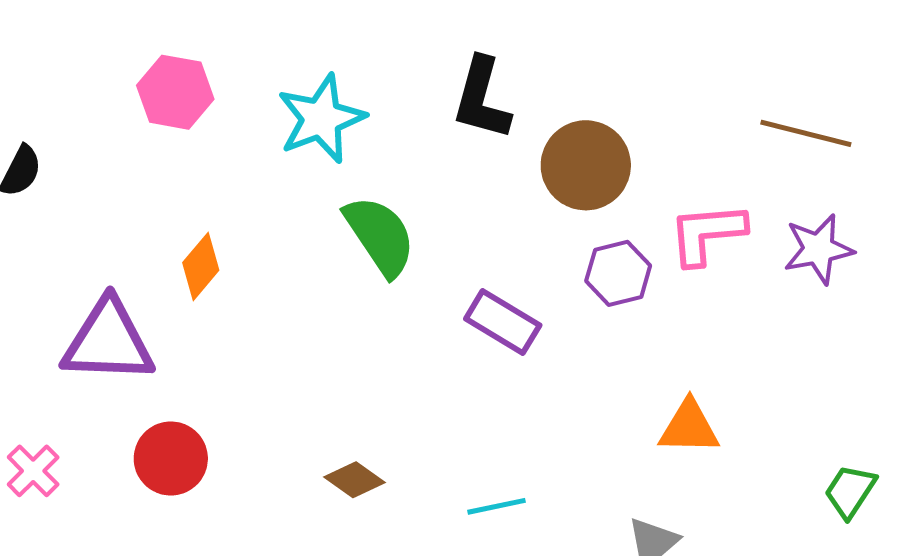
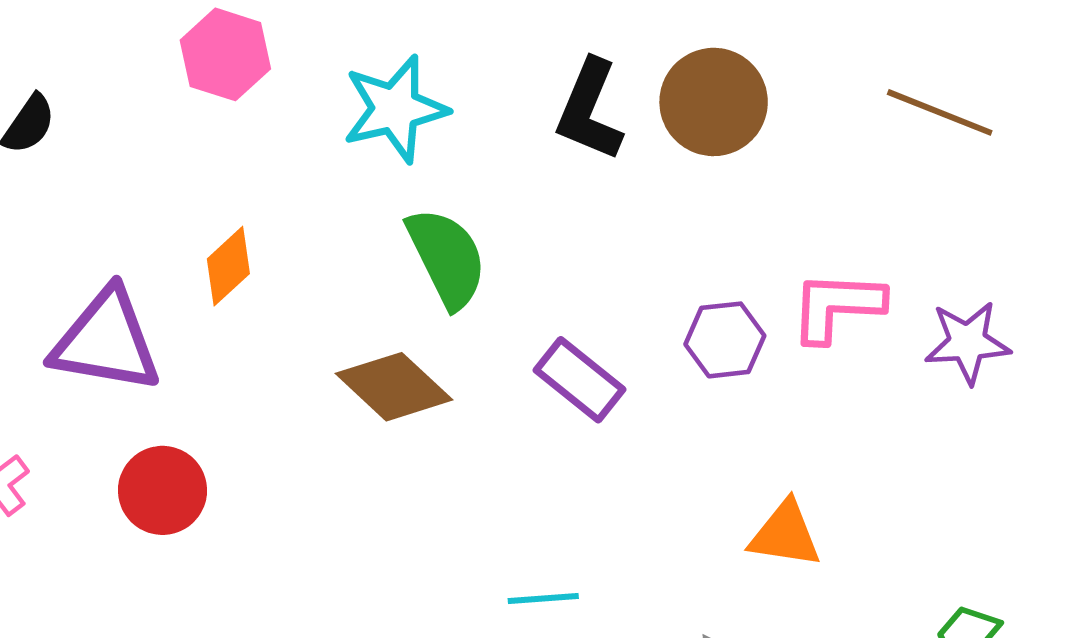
brown line: (806, 133) -> (940, 112), moved
brown circle: (586, 165) -> (714, 102), moved
brown diamond: (355, 480) -> (394, 387), moved, size x1.6

